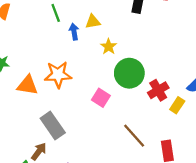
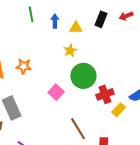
yellow triangle: (93, 22) -> (76, 28), moved
blue arrow: (74, 32) -> (55, 21), moved
orange star: (58, 75) -> (24, 66), size x0.7

